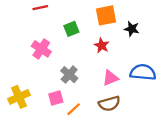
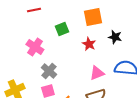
black star: (132, 29) -> (115, 37), moved
gray cross: (69, 75) -> (49, 71), moved

